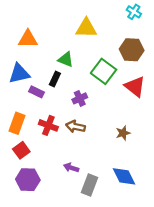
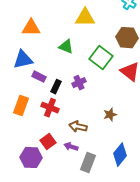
black rectangle: (55, 79) -> (56, 87), moved
brown arrow: (75, 127) -> (78, 127), moved
brown star: (123, 133) -> (110, 115), moved
red square: (21, 150) -> (48, 142), moved
blue diamond: (124, 176) -> (120, 155), turned 65

